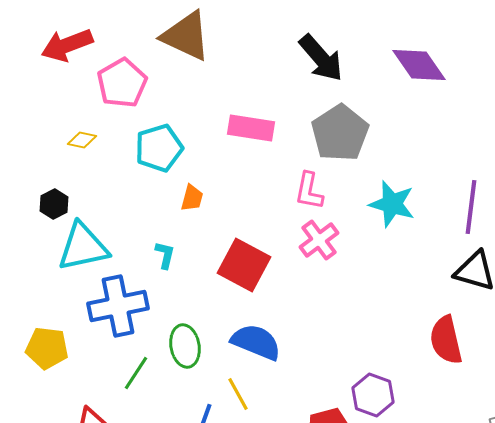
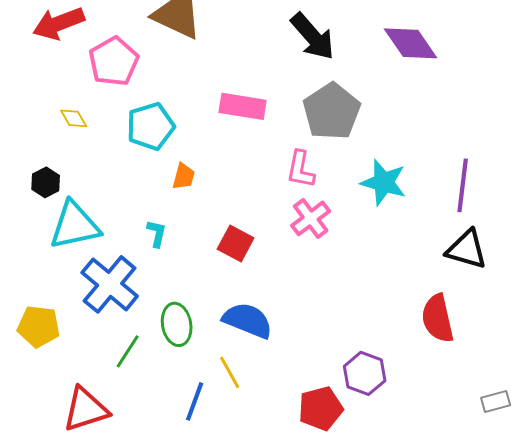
yellow diamond: (82, 140) -> (74, 118), turned 48
red square: (244, 265) -> (236, 243), size x0.7
blue cross: (118, 306) -> (110, 284), turned -38

